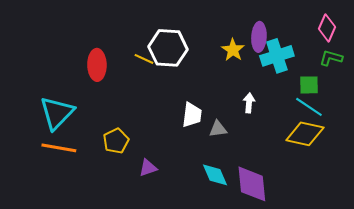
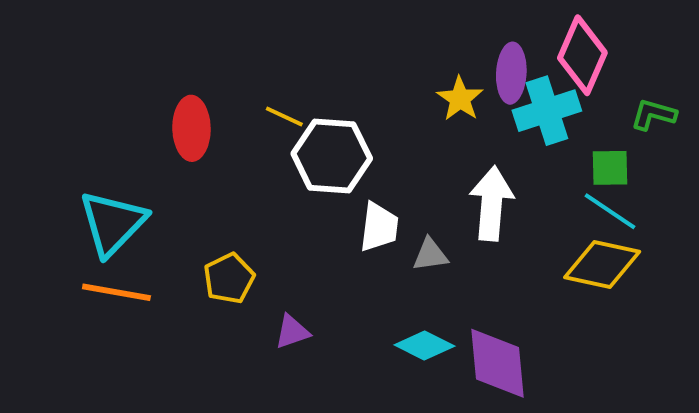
pink diamond: (327, 28) -> (582, 55), moved, size x1.4
white hexagon: (168, 48) -> (332, 156), moved
white arrow: (249, 103) -> (492, 203), size x1.8
cyan diamond: (215, 175) -> (424, 345), turned -40

